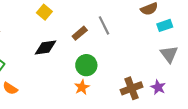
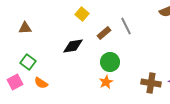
yellow square: (44, 12) -> (82, 14), moved
brown cross: (132, 88) -> (151, 83), turned 30

